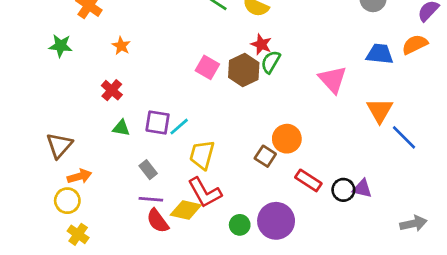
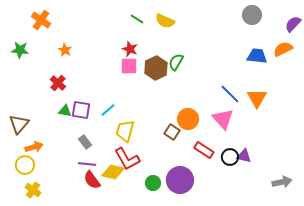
red star: (261, 44) -> (130, 49), moved
pink square: (207, 67) -> (129, 66), turned -30
pink triangle: (333, 79) -> (223, 119), moved
purple square: (158, 123) -> (81, 110), moved
blue line: (404, 137) -> (230, 94), moved

